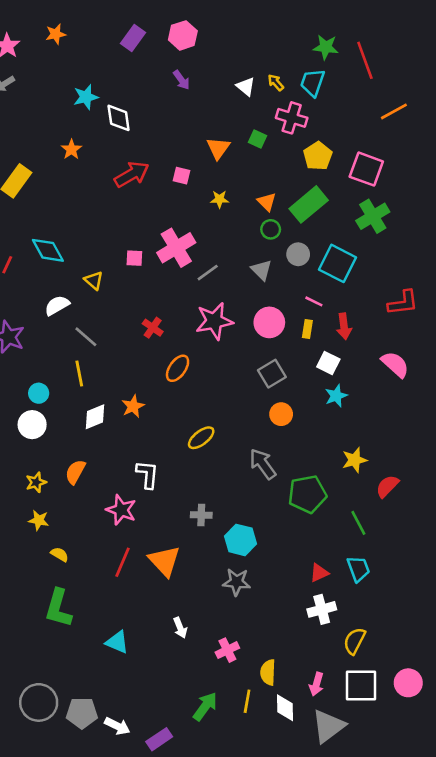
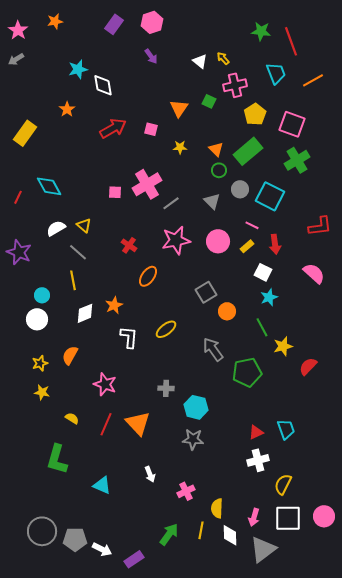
cyan trapezoid: (313, 83) -> (276, 73), moved, turned 140
pink cross: (292, 118) -> (235, 85), turned -30
yellow triangle: (94, 280) -> (84, 225), moved
yellow rectangle: (307, 329) -> (247, 246), turned 40
gray square: (272, 374) -> (206, 292), moved
white L-shape: (147, 474) -> (129, 337), moved
green line: (358, 523) -> (262, 327), moved
yellow semicircle: (60, 554) -> (72, 418), moved

